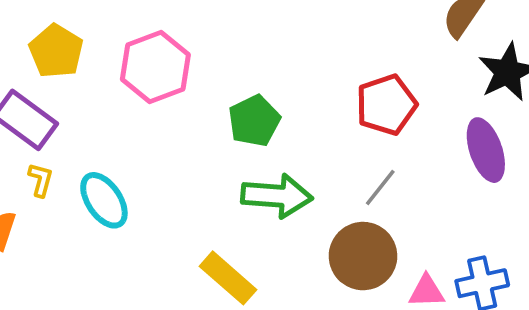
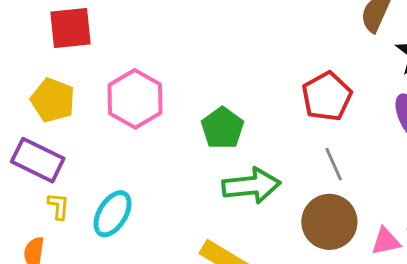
gray line: (380, 188) -> (334, 164), turned -52
cyan ellipse: (104, 200) -> (112, 214), turned 75

